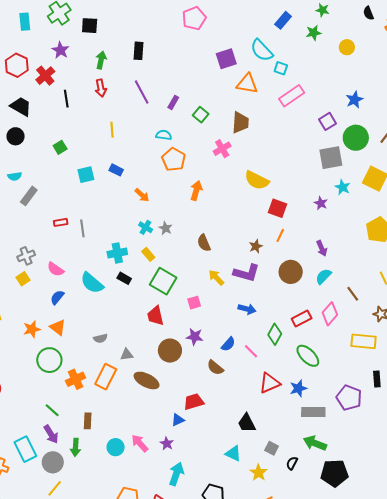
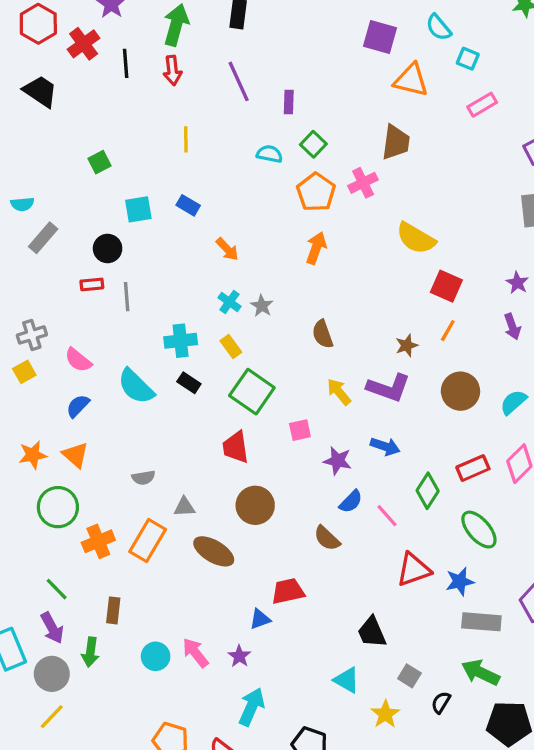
cyan semicircle: (262, 50) -> (439, 27), size x0.7
purple square: (226, 59) -> (380, 37), turned 30
green arrow: (101, 60) -> (176, 25), size x1.4
pink rectangle: (292, 96) -> (482, 105), size x0.7
black line: (66, 99) -> (126, 63), moved
purple rectangle: (173, 102) -> (289, 102), turned -32
green square: (201, 115) -> (313, 144), moved
black circle: (16, 136) -> (108, 248), moved
orange pentagon: (174, 159) -> (316, 192), moved
purple arrow: (322, 248) -> (512, 327), moved
purple star: (195, 337) -> (337, 461), moved

